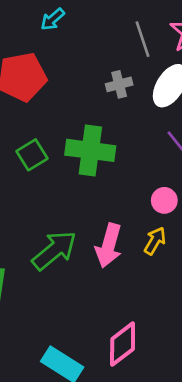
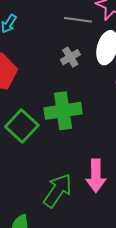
gray line: (143, 39) -> (78, 20), turned -48
green square: (32, 155) -> (22, 126), size x1.4

